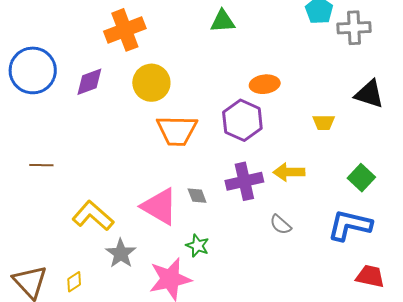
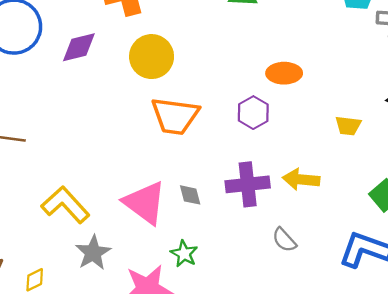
purple hexagon: (242, 120) -> (253, 113), size x0.7

